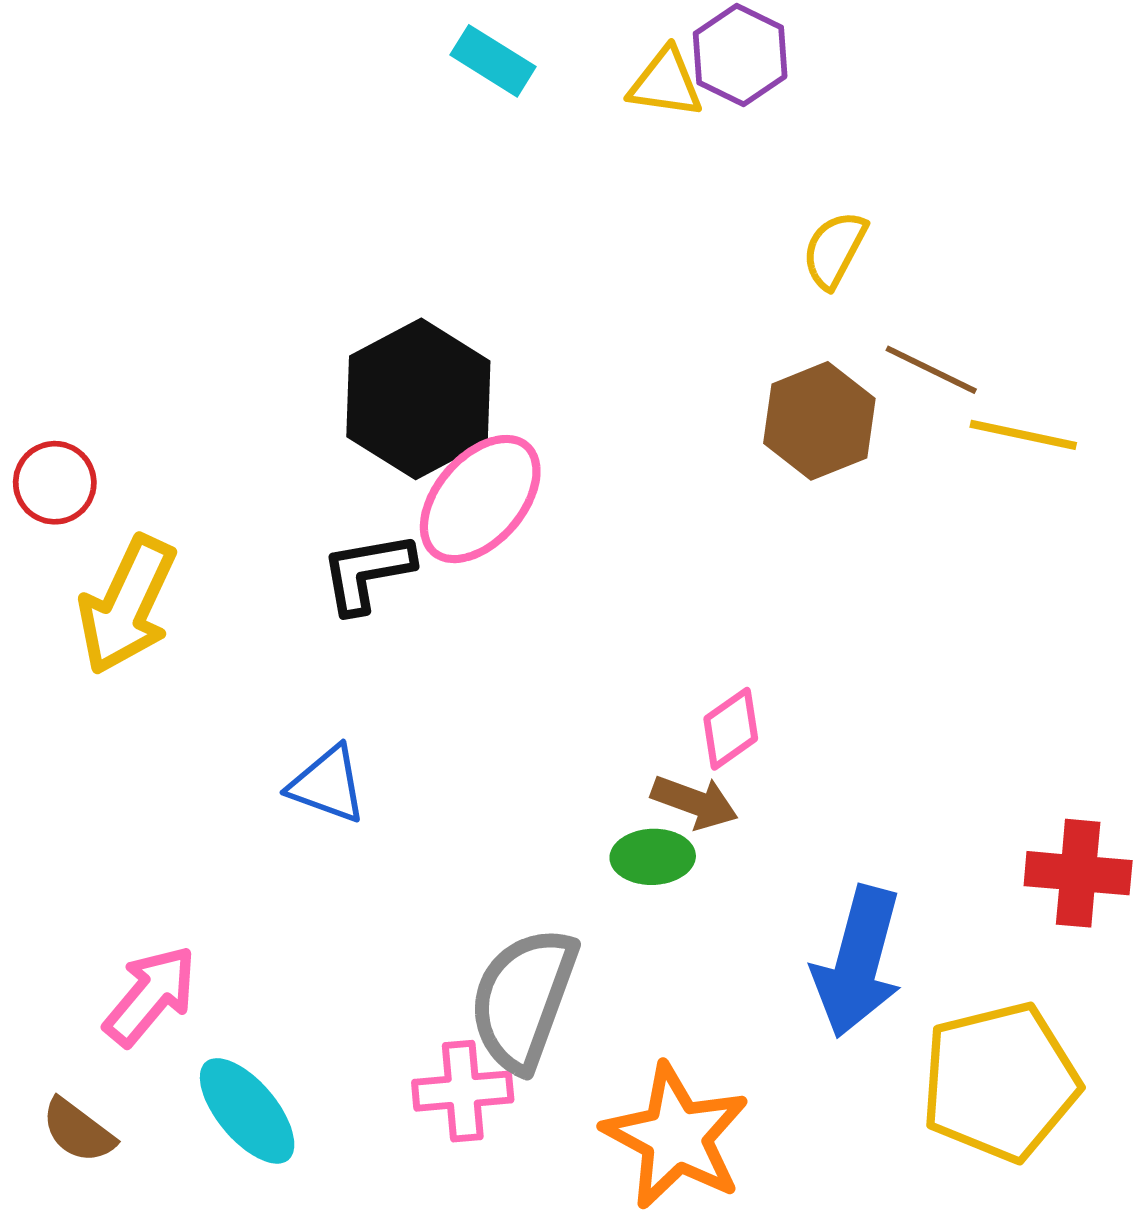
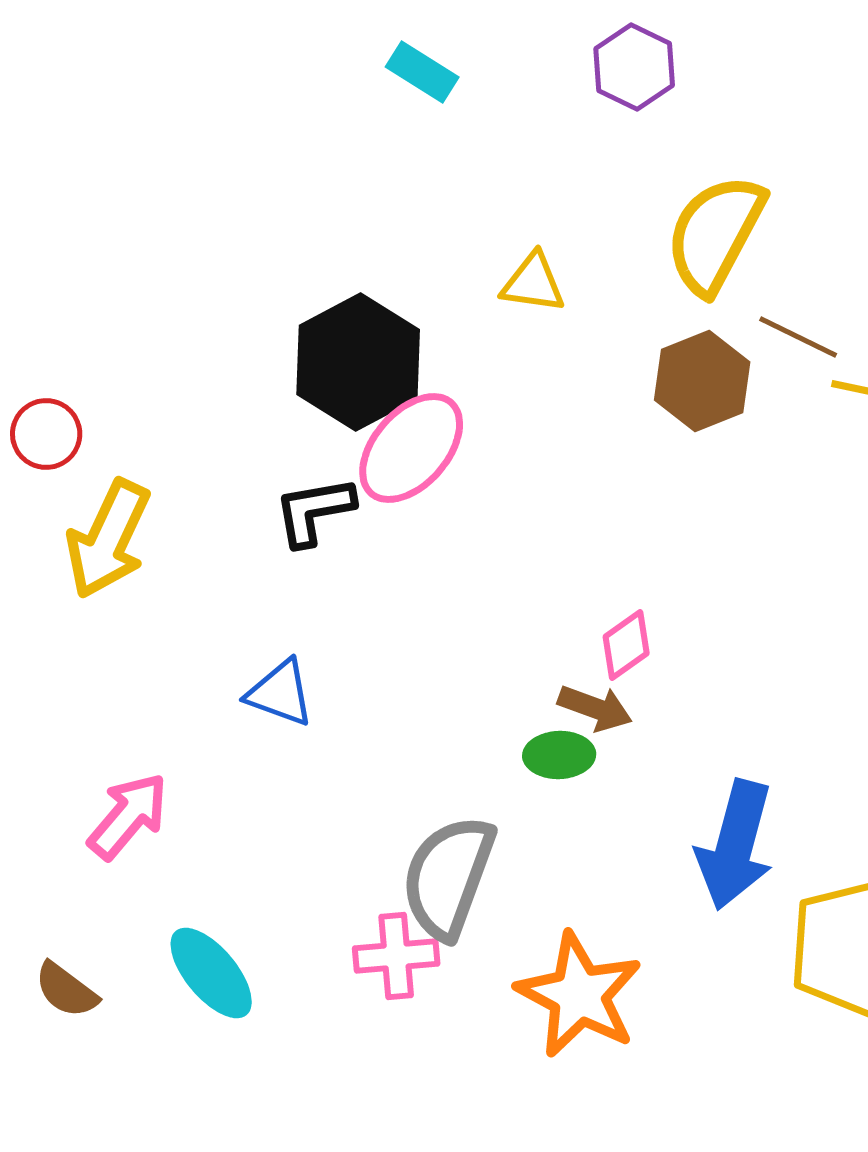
yellow triangle: (665, 83) -> (533, 283), moved
yellow semicircle: (834, 250) -> (715, 234), size x1.8
pink arrow: (150, 996) -> (128, 816), moved

